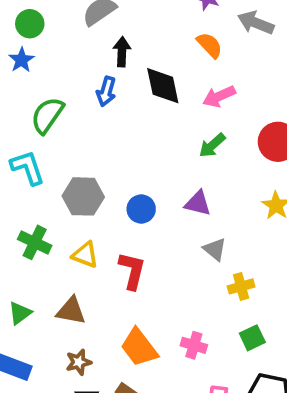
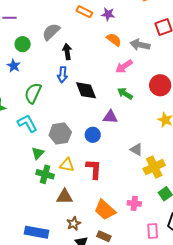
gray arrow: (256, 23) -> (140, 45), moved
green circle: (30, 24) -> (23, 44), moved
black diamond: (163, 86) -> (86, 90), moved
green arrow: (212, 145) -> (125, 94), turned 84
purple triangle: (198, 203) -> (110, 117), moved
green cross: (35, 242) -> (45, 174), moved
yellow cross: (241, 286) -> (154, 167), size x1.5
green triangle: (20, 313) -> (38, 153), moved

